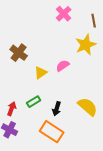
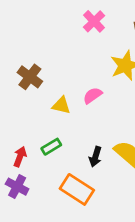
yellow triangle: (41, 73) -> (61, 105), turned 48
black arrow: (57, 109) -> (95, 157), moved

